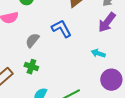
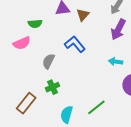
green cross: (31, 67) -> (53, 87), turned -32

